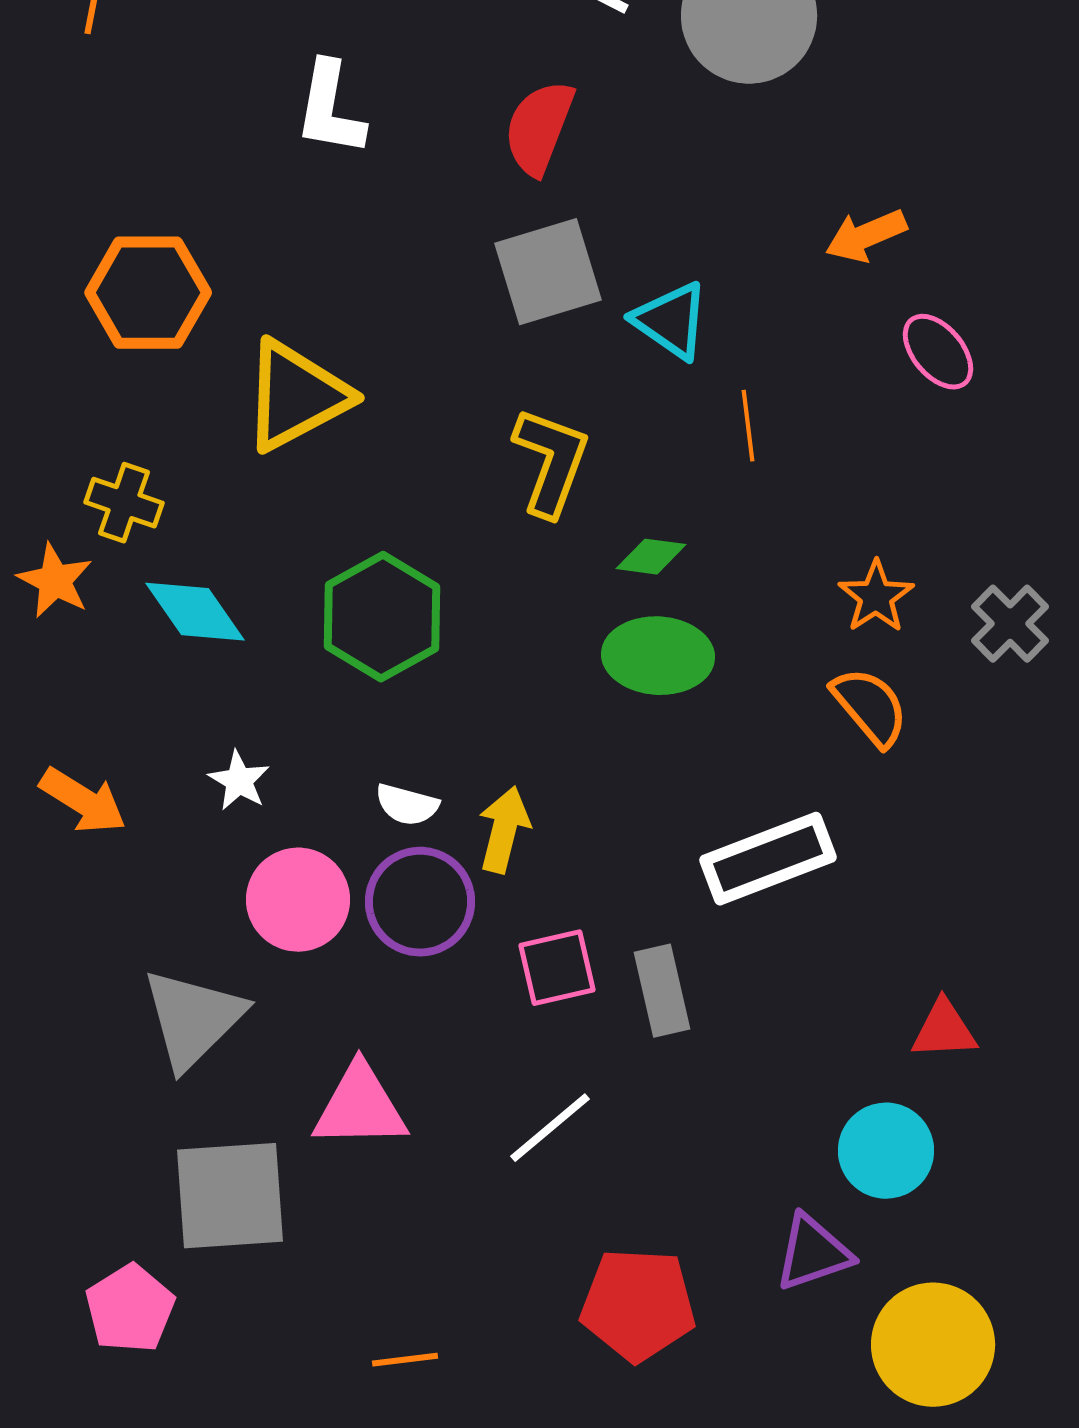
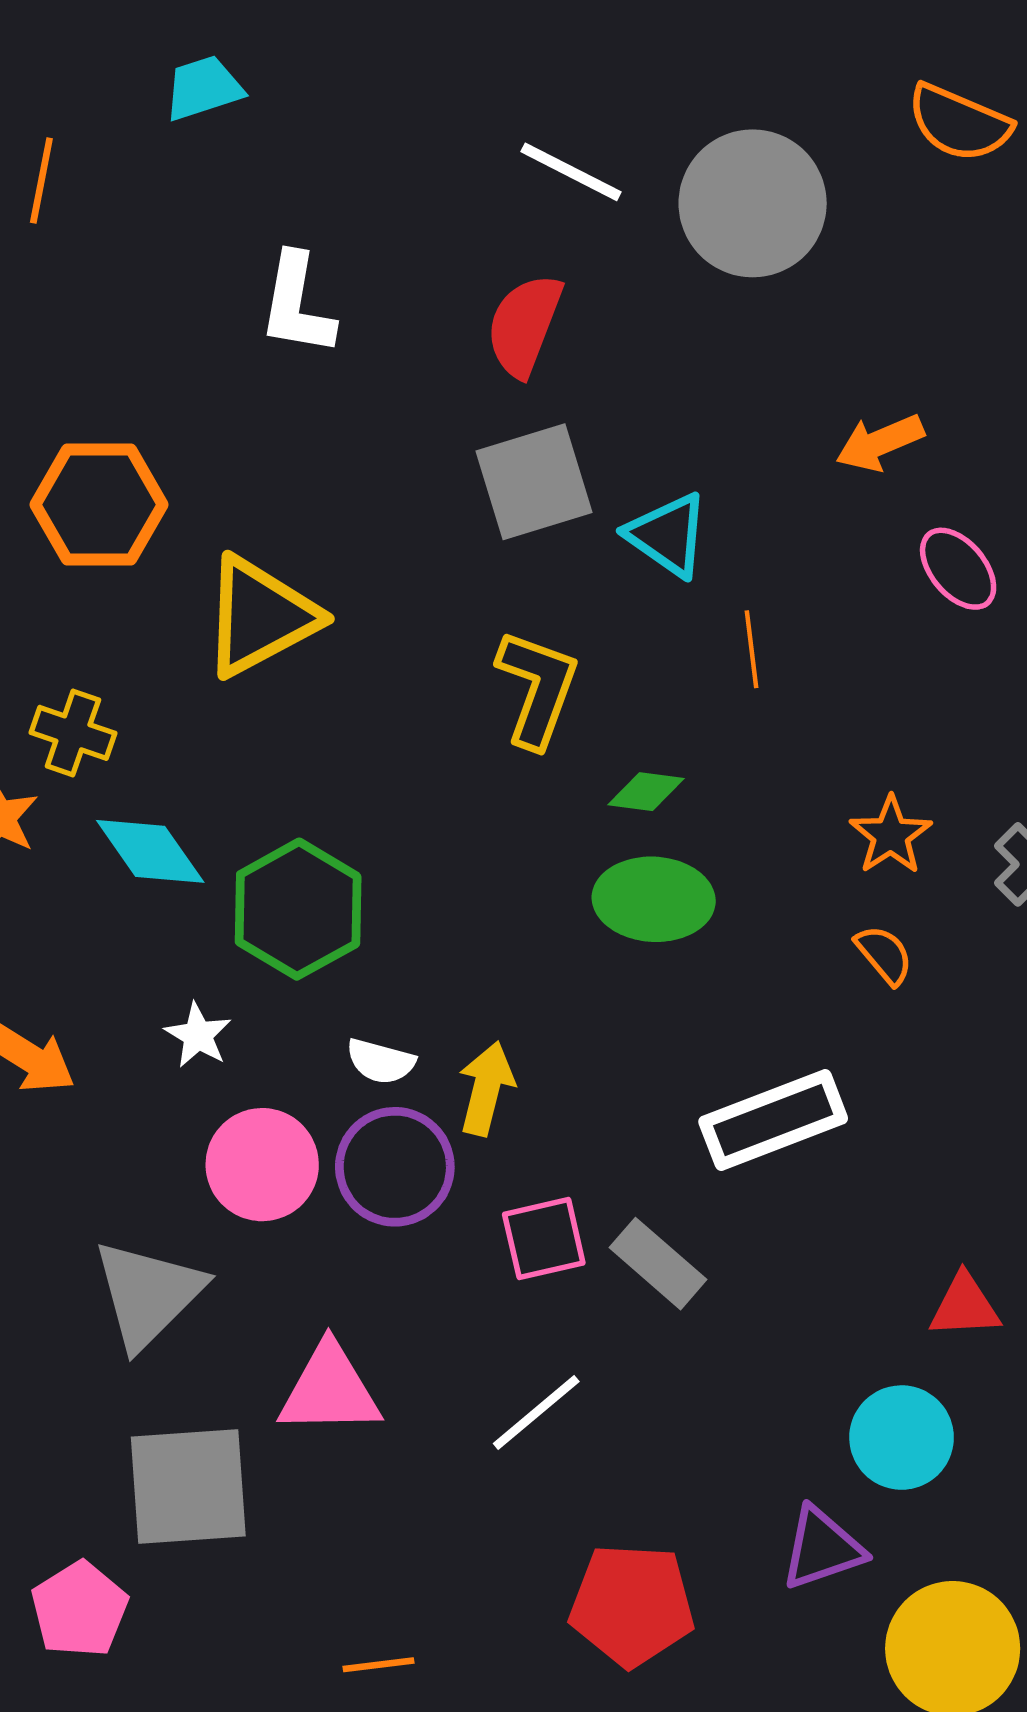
green hexagon: (382, 617) -> (298, 909), moved
orange semicircle: (870, 707) -> (884, 955), size x0.7
gray rectangle: (662, 991) -> (658, 1264), turned -36

